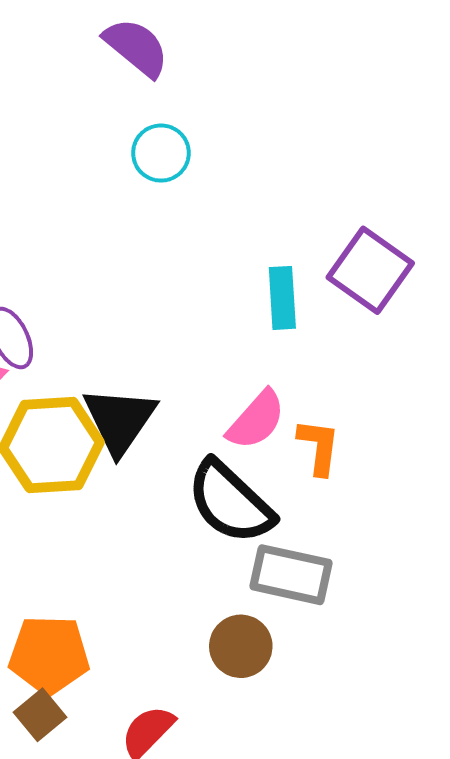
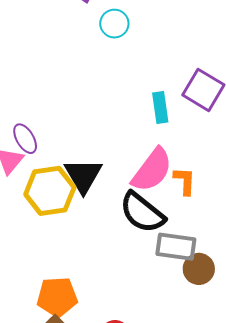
cyan circle: (161, 153) -> (114, 24), moved
pink semicircle: (256, 420) -> (152, 170), size x1.4
brown circle: (241, 646) -> (199, 269), moved

